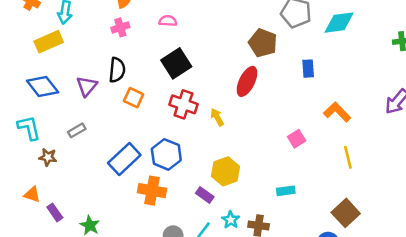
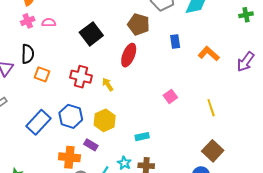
pink semicircle: (168, 21) -> (49, 23), moved
black square: (176, 63) -> (91, 34), moved
orange L-shape: (337, 112) -> (209, 54), moved
yellow hexagon: (226, 171) -> (105, 120), moved
orange cross: (152, 191) -> (69, 157), moved
cyan rectangle: (286, 191) -> (142, 137), moved
purple rectangle: (205, 195) -> (91, 145), moved

